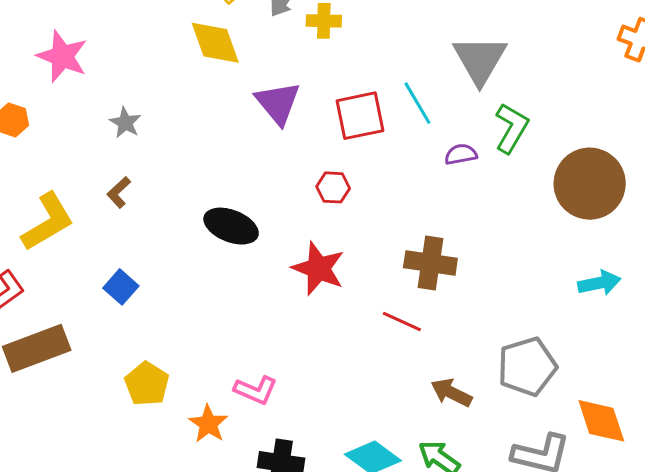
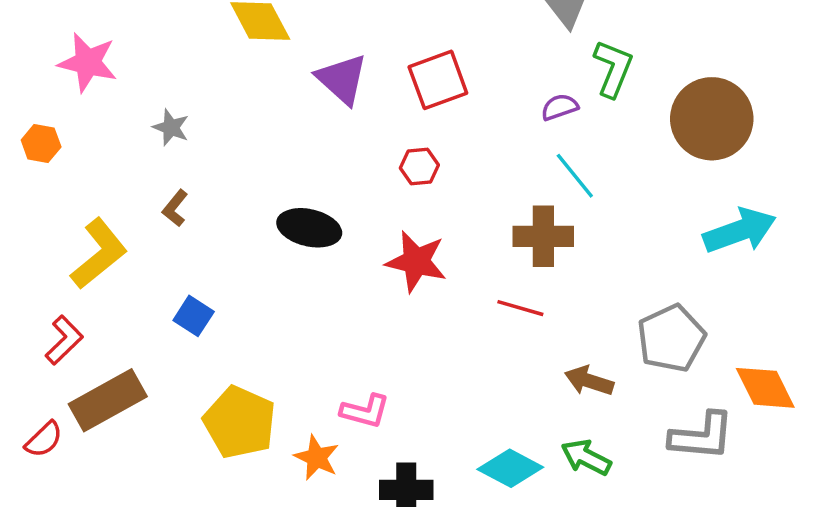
cyan line: (417, 103) -> (575, 176), moved
cyan arrow: (599, 283) -> (740, 231), size x1.5
yellow pentagon: (147, 384) -> (240, 422), size x1.4

